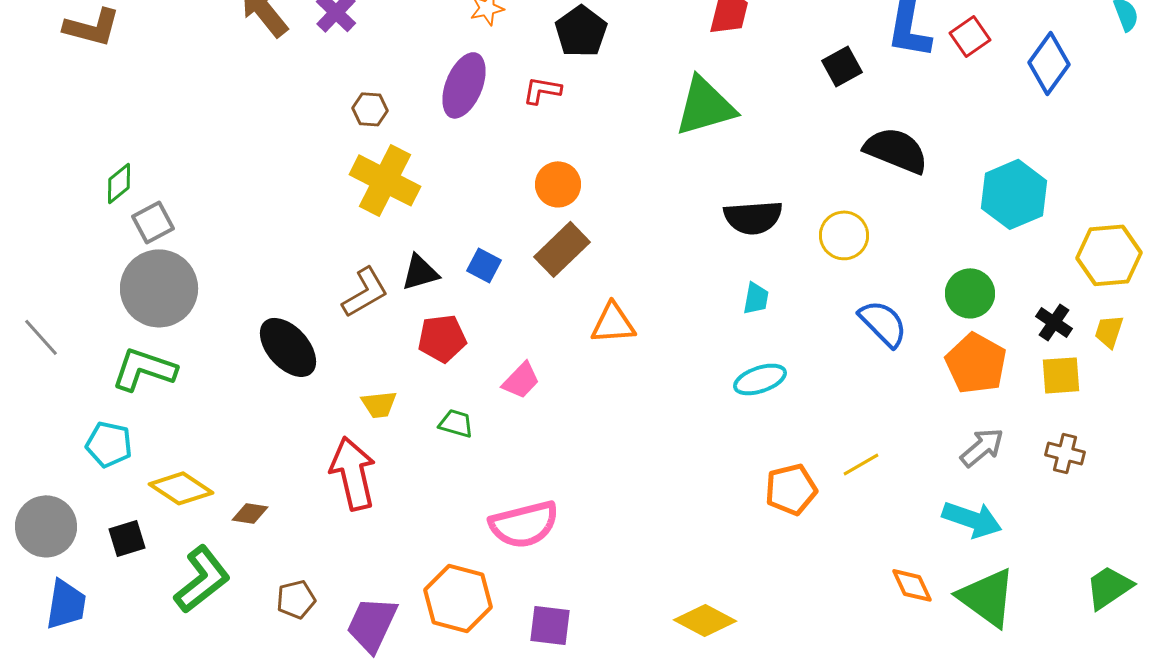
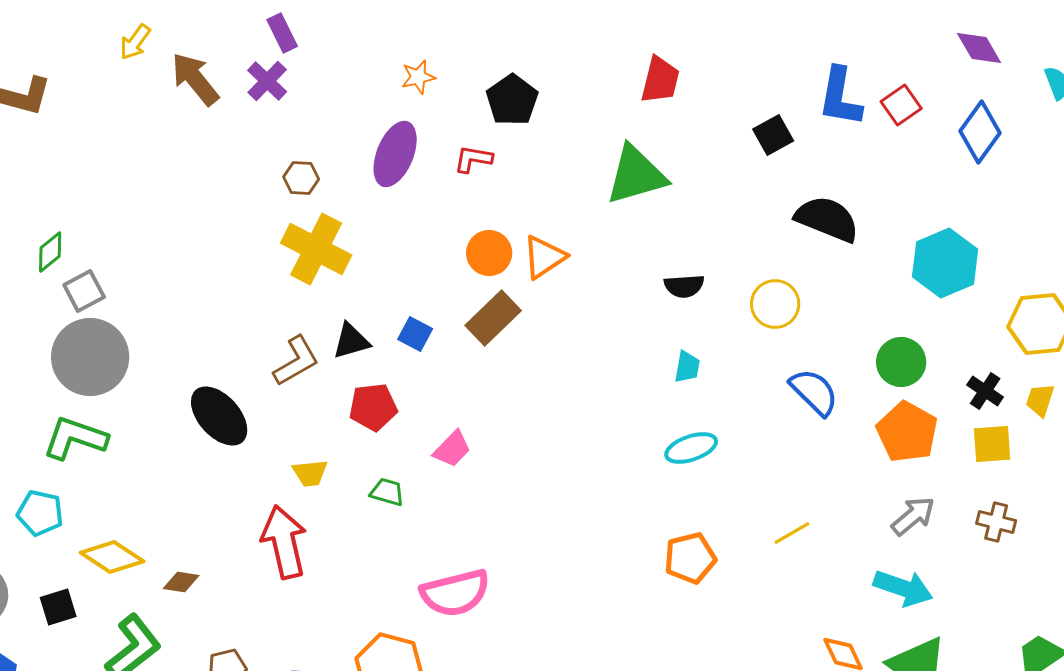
black semicircle: (753, 217) -> (684, 286), size x0.7
orange triangle: (613, 323) -> (544, 257), moved, turned -30
orange pentagon: (791, 489) -> (690, 558), moved

